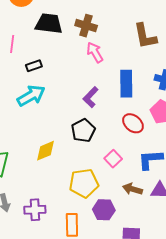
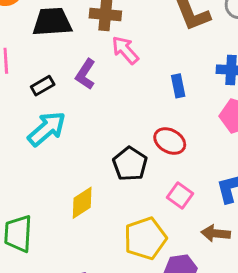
blue rectangle: (126, 84) -> (178, 86), size x0.6
purple L-shape: (91, 97) -> (86, 74), moved
red ellipse: (133, 123) -> (170, 141), moved

